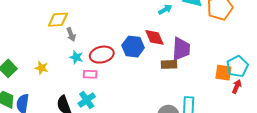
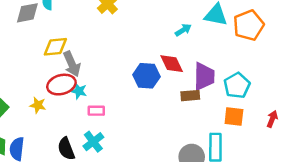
gray arrow: (71, 34) -> (72, 64), size x1.5
red ellipse: (102, 55) -> (61, 85), moved
cyan pentagon: (237, 66) -> (237, 86), moved
orange square: (223, 73) -> (234, 116), moved

